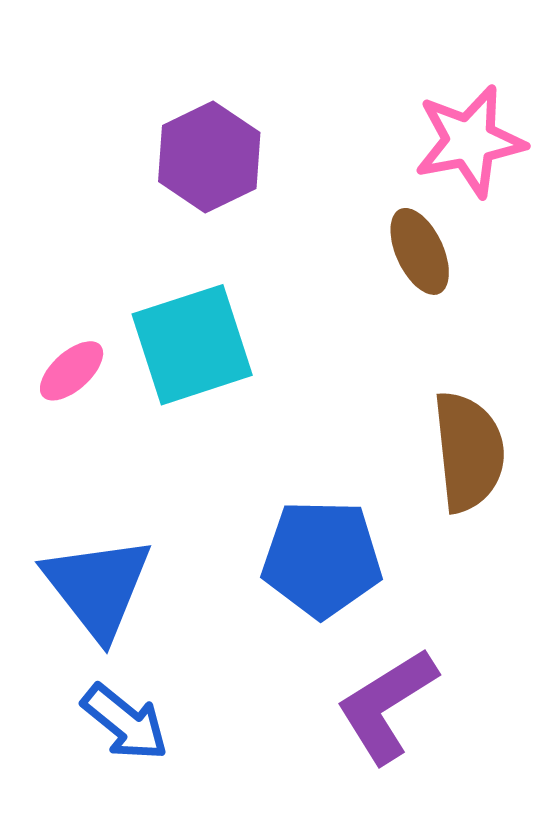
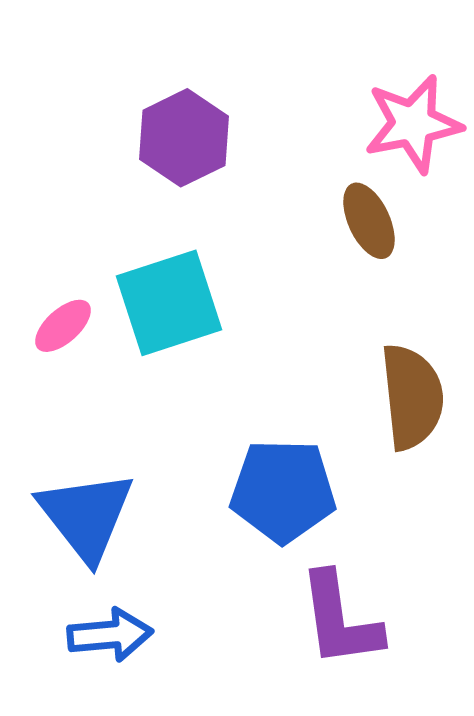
purple L-shape: (387, 705) -> (340, 620), turned -66
blue arrow: (125, 722) -> (110, 635), turned -44

